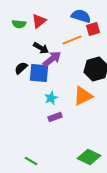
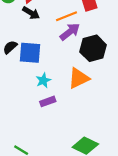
black arrow: (41, 48) -> (31, 13), moved
purple arrow: (52, 59) -> (70, 32), moved

